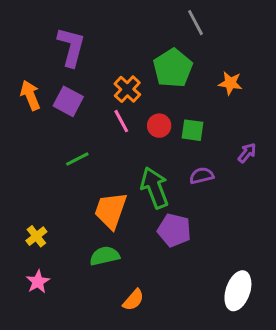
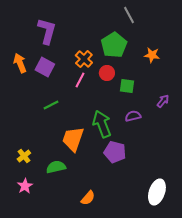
pink line: (121, 121) -> (80, 80), turned 56
red circle: (159, 126) -> (107, 73), moved
green semicircle: (105, 256) -> (56, 167), moved

